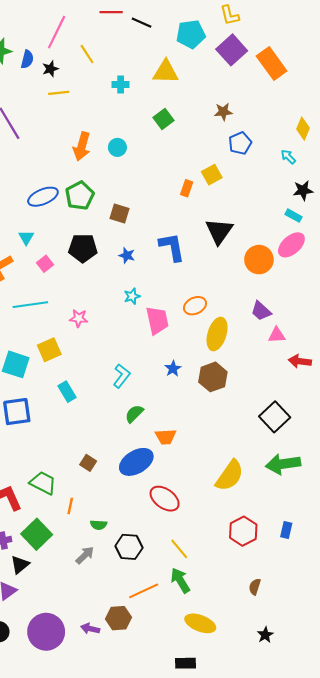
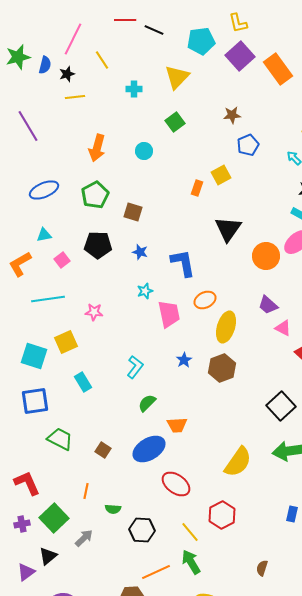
yellow triangle: (166, 72) -> (177, 77), turned -48
cyan circle: (117, 147) -> (144, 151), moved
blue ellipse: (43, 197) -> (44, 190), moved
cyan triangle: (26, 238) -> (44, 235), turned 49
blue L-shape: (172, 247) -> (183, 263), moved
pink triangle: (277, 335) -> (283, 328), turned 30
green trapezoid: (43, 483) -> (60, 439), moved
red hexagon: (243, 531) -> (222, 515), moved
gray arrow: (85, 555) -> (84, 538), moved
black triangle: (20, 565) -> (48, 556), moved

